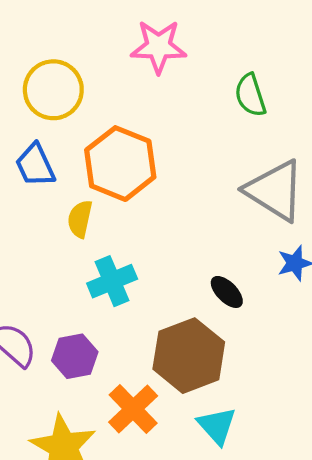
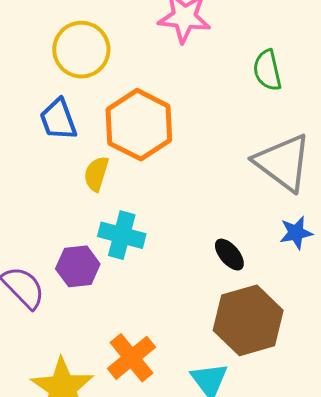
cyan cross: (112, 281) -> (122, 235), turned 33
purple hexagon: (75, 356) -> (78, 266), moved
brown hexagon: (189, 356) -> (248, 320), moved

